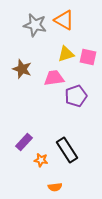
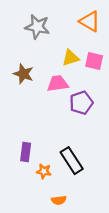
orange triangle: (64, 20) -> (90, 21), moved
purple rectangle: (24, 142) -> (26, 152), turned -36

